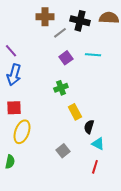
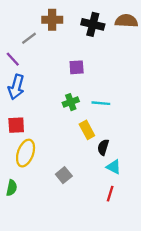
gray line: (60, 33) -> (29, 38), moved
cyan line: (93, 55) -> (101, 103), moved
purple square: (66, 58) -> (77, 67), turned 32
gray square: (63, 151) -> (64, 175), moved

